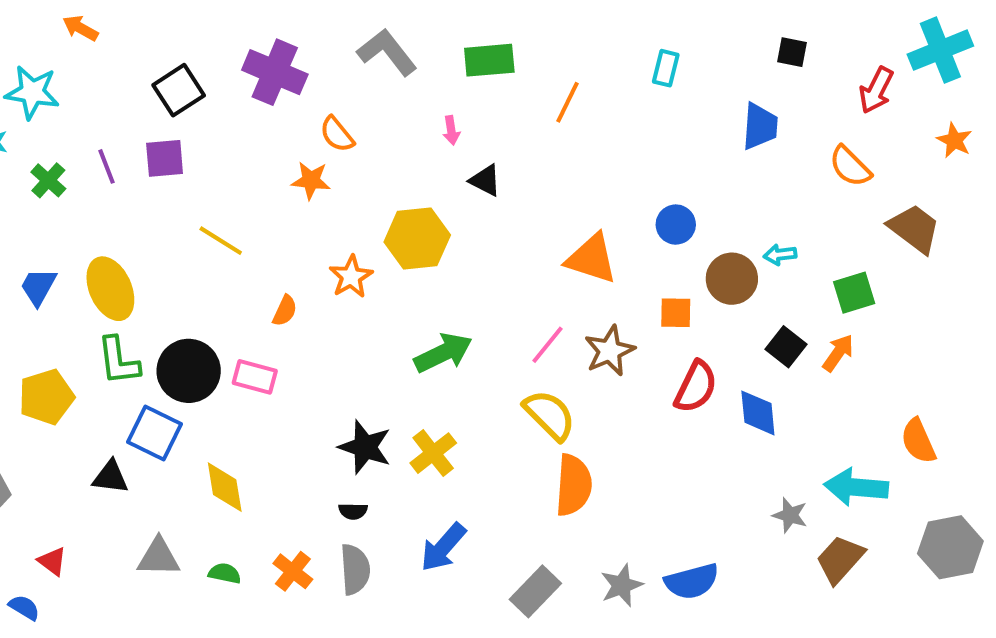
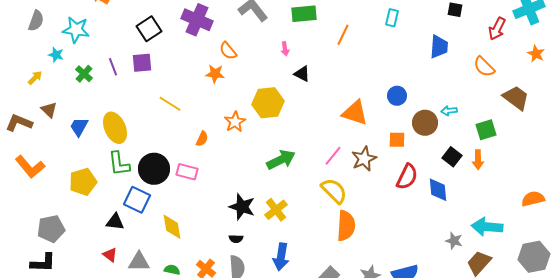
orange arrow: (838, 353) -> (478, 160), turned 144
orange semicircle: (918, 441) -> (533, 199), moved, turned 100
blue arrow: (443, 547) -> (281, 257), turned -32
red triangle: (52, 561) -> (110, 255), moved

